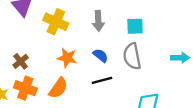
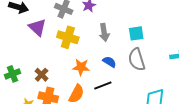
black line: (102, 80) -> (103, 86), moved

